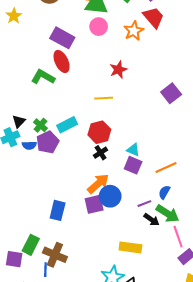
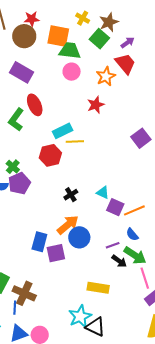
purple rectangle: (62, 38) -> (22, 72), moved
red star: (118, 70) -> (96, 105), moved
green L-shape: (43, 77) -> (16, 120), turned -85
cyan rectangle: (67, 125) -> (63, 131), moved
red hexagon: (99, 132) -> (50, 155), moved
purple square: (133, 165) -> (115, 207), moved
blue semicircle: (164, 192) -> (132, 235), turned -72
purple square: (94, 204) -> (56, 253), moved
blue rectangle: (58, 210) -> (39, 242), moved

